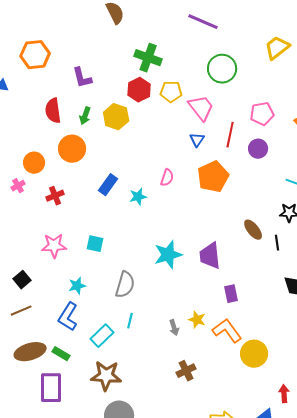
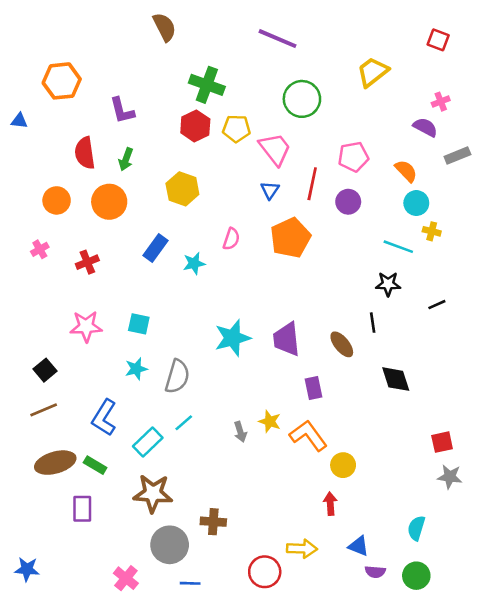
yellow hexagon: (116, 117) -> (182, 189), moved
orange circle: (34, 163) -> (57, 200), moved
brown ellipse: (253, 230) -> (342, 344), moved
cyan star: (77, 286) -> (136, 369), moved
cyan line: (130, 321) -> (184, 423), turned 35
yellow circle: (254, 354) -> (343, 465), size x0.7
brown cross: (186, 371) -> (213, 522), moved, turned 30
purple rectangle: (51, 388) -> (82, 509), size x0.7
red arrow: (284, 394) -> (330, 504), moved

